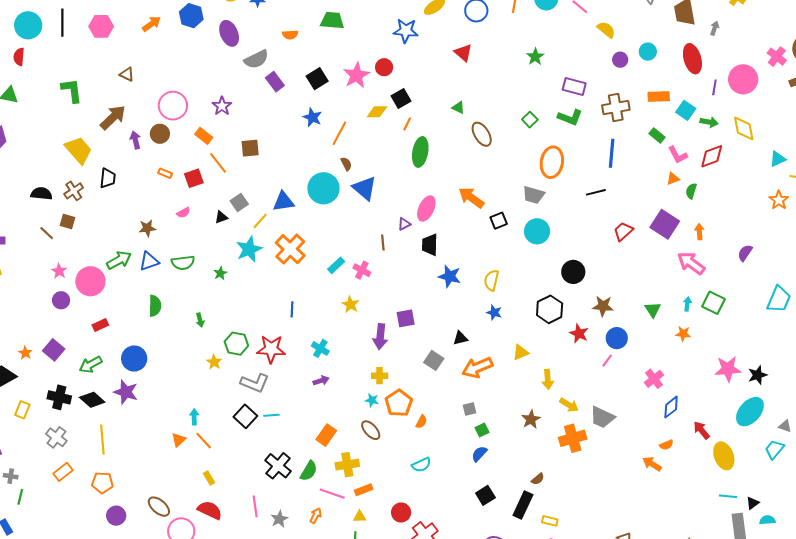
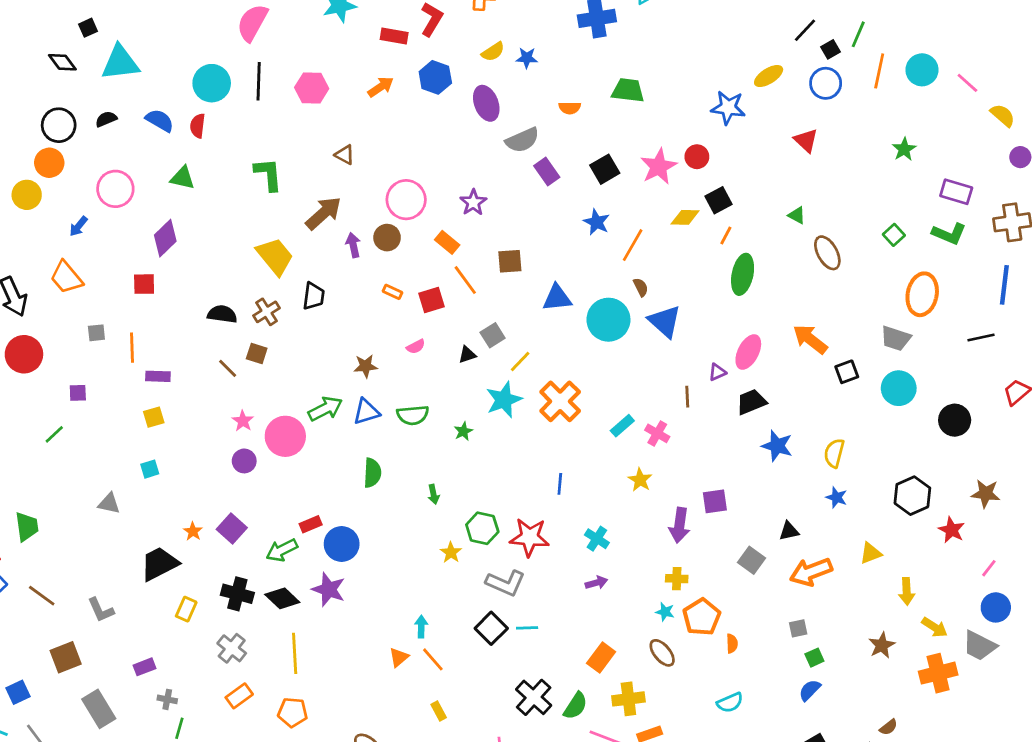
blue triangle: (283, 202) -> (557, 298), moved
black trapezoid: (430, 245) -> (751, 402), turned 65
black circle: (573, 272) -> (955, 420), moved
red rectangle: (100, 325) -> (311, 524), moved
blue circle: (617, 338) -> (996, 607), moved
orange semicircle: (421, 422) -> (732, 644), turned -32

